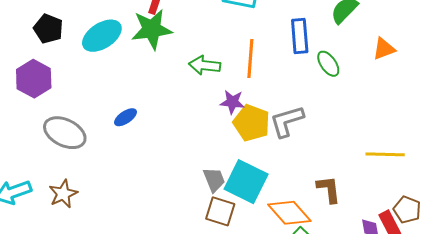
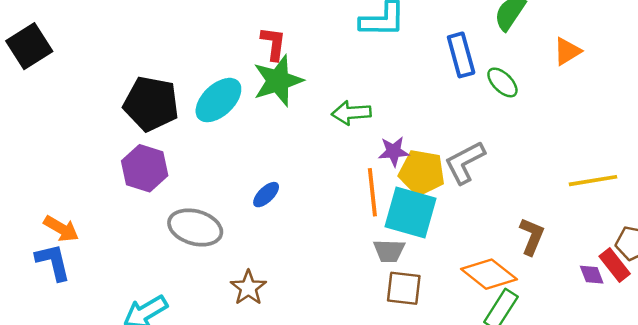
black pentagon: (48, 29) -> (151, 104), size x1.5
orange line: (250, 59) -> (372, 192), moved
gray trapezoid: (214, 180) -> (389, 251), turned 124
cyan square: (246, 182) -> (411, 213), moved
brown L-shape: (329, 189) -> (532, 236), turned 40
brown star: (63, 194) -> (248, 288), moved

